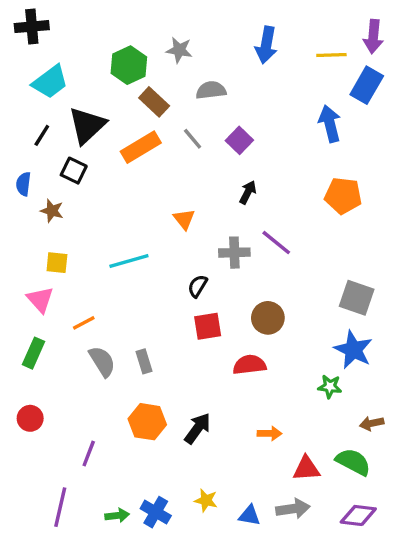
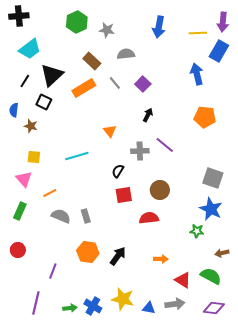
green hexagon: (129, 65) -> (77, 22), moved
gray semicircle: (102, 361) -> (61, 216), turned -36
red triangle: (306, 469) -> (183, 280), turned 36
yellow star: (206, 500) -> (123, 299), size x1.6

